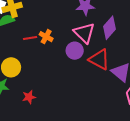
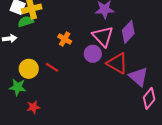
red line: (30, 38) -> (52, 67), moved, turned 40
red star: (29, 97) -> (33, 107), moved

